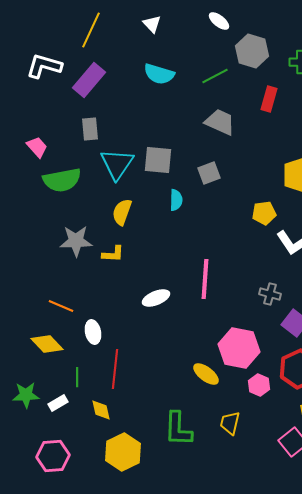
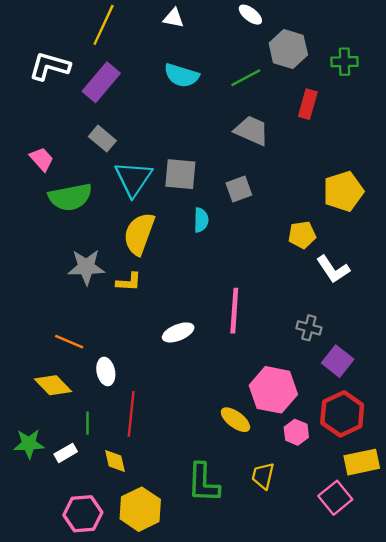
white triangle: (152, 24) -> (174, 18), turned -36
gray rectangle: (90, 129) -> (102, 139), turned -45
yellow semicircle: (122, 212) -> (139, 234), size x1.4
pink hexagon: (53, 456) -> (83, 514), moved

